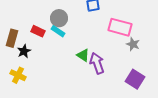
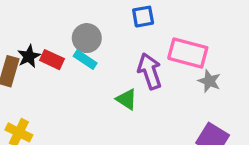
black star: (24, 51) -> (29, 56), moved
purple arrow: (97, 63) -> (150, 71), moved

